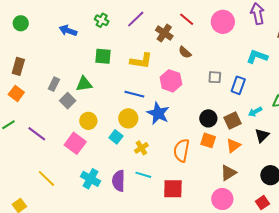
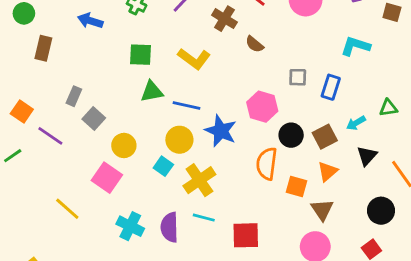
yellow L-shape: (141, 61) -> (194, 59), turned 30
brown rectangle: (18, 66) -> (43, 48), moved
pink hexagon: (171, 81) -> (262, 107), moved
green triangle: (84, 84) -> (152, 91), moved
purple line: (37, 134) -> (50, 136), moved
orange square: (208, 140) -> (296, 186), moved
yellow cross: (141, 148) -> (199, 180), size x1.6
orange semicircle: (181, 150) -> (267, 164), moved
brown triangle: (228, 173) -> (322, 210), turned -30
yellow line: (46, 178) -> (67, 209), moved

